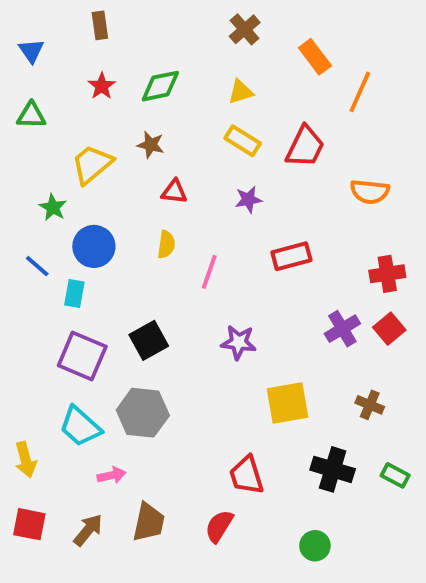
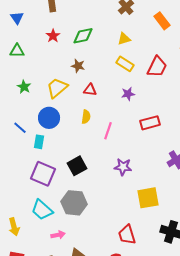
yellow trapezoid: (92, 164) -> (57, 88), moved
green star: (53, 207) -> (24, 87), moved

